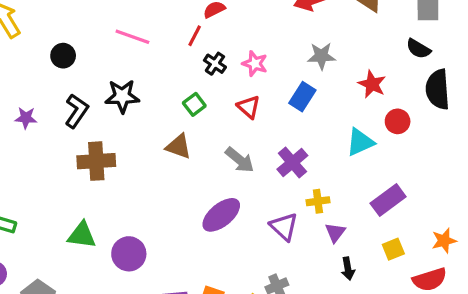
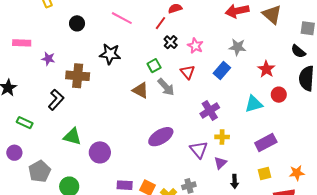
black L-shape: (77, 111) -> (56, 100), moved
gray arrow: (240, 160) -> (166, 87), moved
brown cross: (96, 161) -> (78, 76), moved
purple triangle: (335, 232) -> (220, 163), moved

